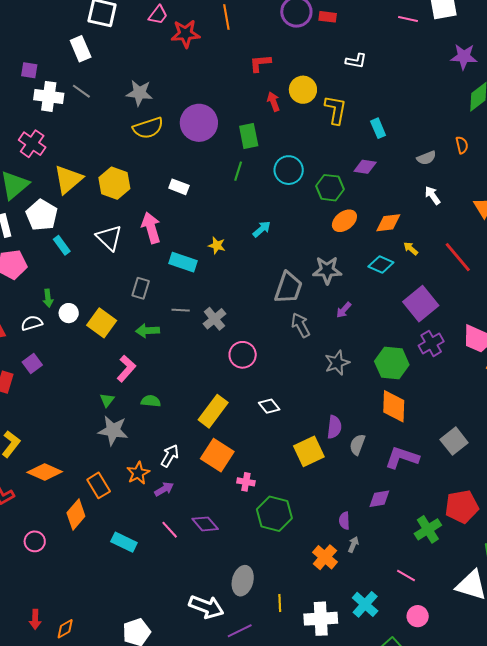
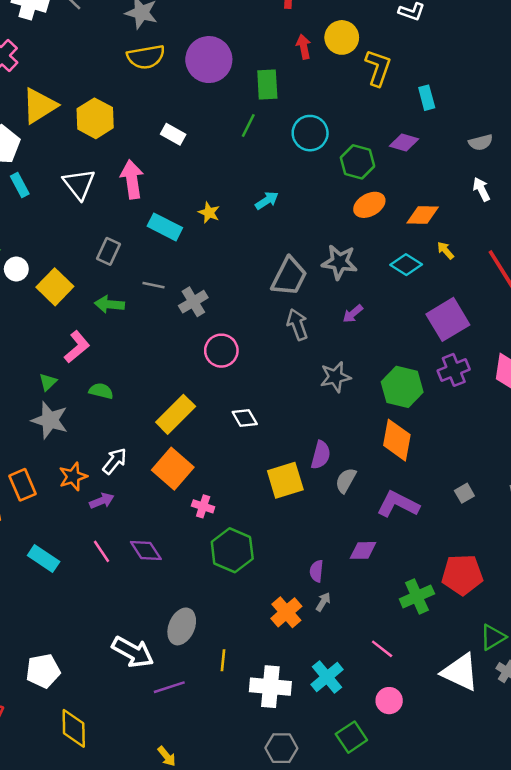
gray square: (454, 441) -> (464, 493), size x0.6

